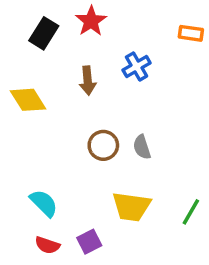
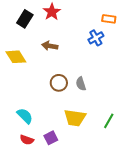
blue cross: (137, 67) -> (96, 38), moved
brown arrow: (88, 81) -> (50, 46), turned 105

